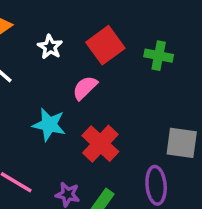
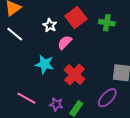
white star: (50, 47) -> (50, 25), moved
purple ellipse: (156, 185) -> (107, 98), turned 50

